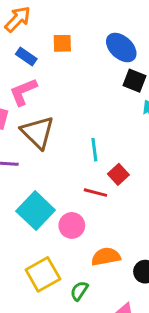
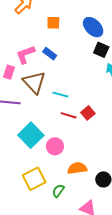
blue rectangle: (26, 56) -> (50, 54), moved
cyan line: (94, 150) -> (60, 95), moved, turned -70
red line: (95, 193) -> (69, 115), moved

